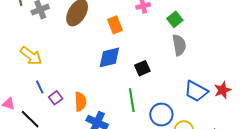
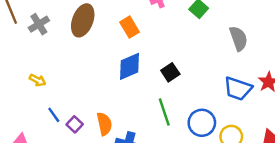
gray semicircle: (179, 45) -> (238, 38), moved
yellow arrow: (31, 56) -> (37, 80), size x0.6

